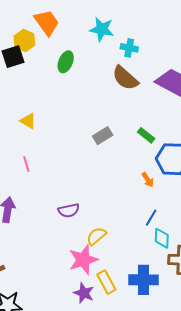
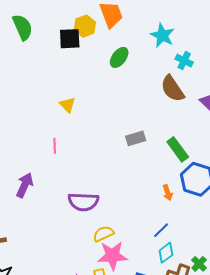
green rectangle: (146, 135) -> (178, 149), size x1.4
purple semicircle: (69, 210) -> (83, 202), size x1.4
cyan diamond: (162, 238) -> (166, 253), turned 35
pink star: (83, 260) -> (112, 256), moved

